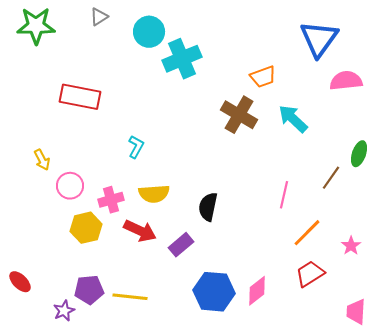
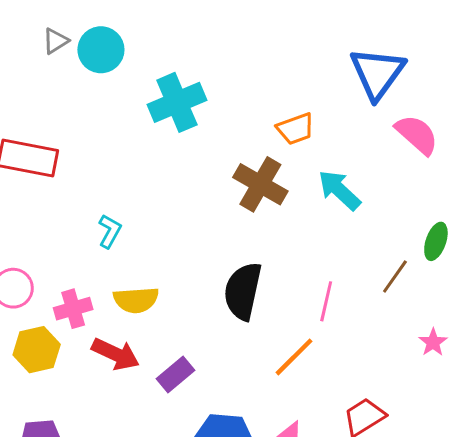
cyan circle: (149, 32) -> (101, 50), moved
pink semicircle: (346, 81) -> (417, 135), turned 48
black semicircle: (208, 207) -> (243, 291), moved, size x1.4
orange line: (307, 233) -> (294, 357), moved
pink star: (351, 246) -> (433, 342), moved

